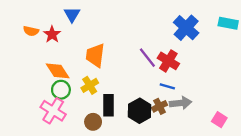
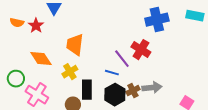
blue cross: (186, 28) -> (157, 20), turned 35
purple line: (147, 58) -> (122, 59), moved
blue line: (167, 86) -> (112, 73), moved
green circle: (61, 90) -> (16, 79), moved

